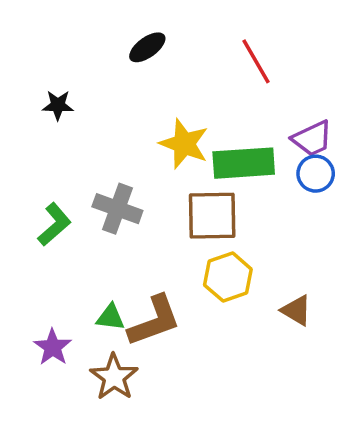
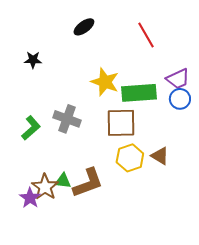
brown triangle: (296, 310) -> (160, 156), moved
brown star: (114, 377) -> (45, 187), moved

